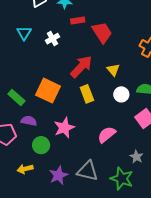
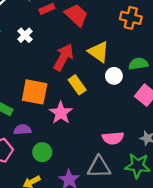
yellow triangle: (113, 70) -> (98, 52), size x1.5
pink star: (64, 128) -> (61, 113), moved
pink semicircle: (107, 135) -> (113, 138), moved, turned -132

